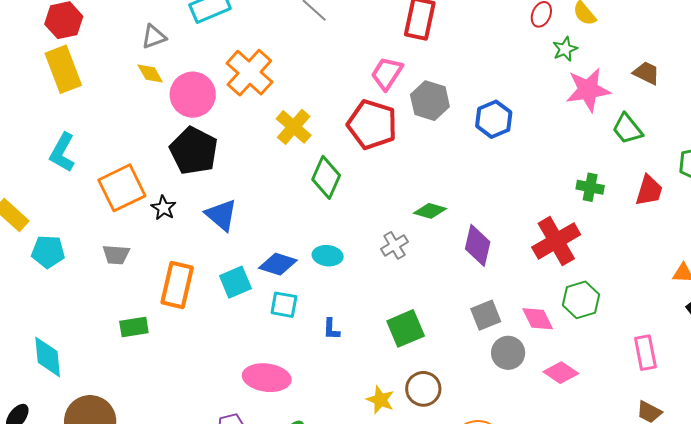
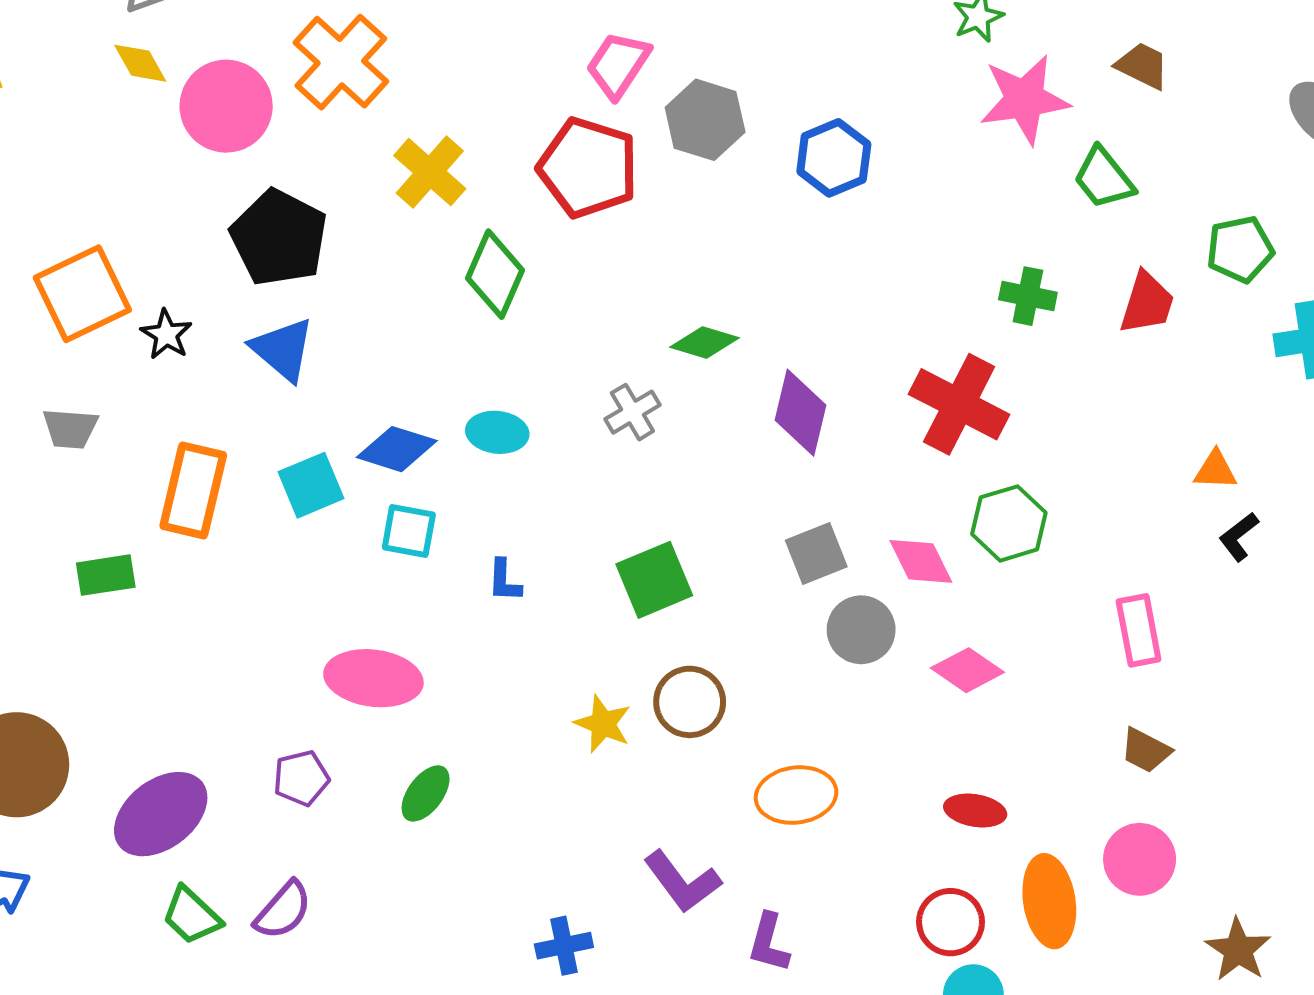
black pentagon: (194, 151) -> (279, 238), moved
red cross: (556, 241) -> (959, 404), turned -33

